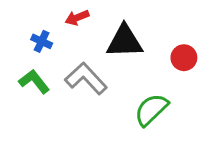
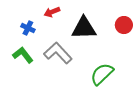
red circle: (184, 58) -> (124, 25), moved

